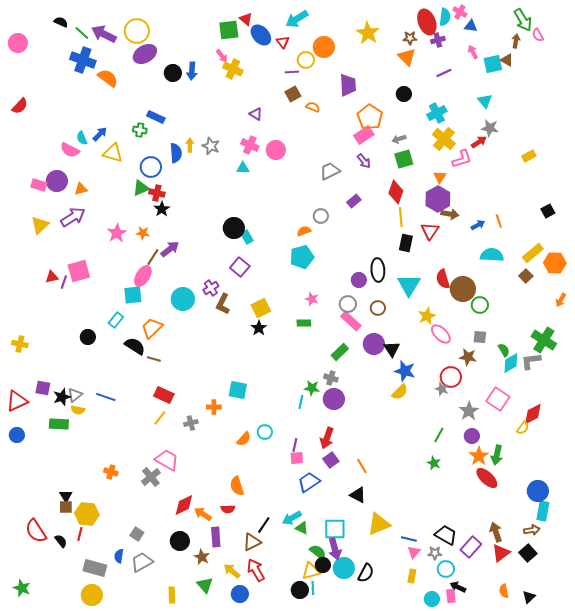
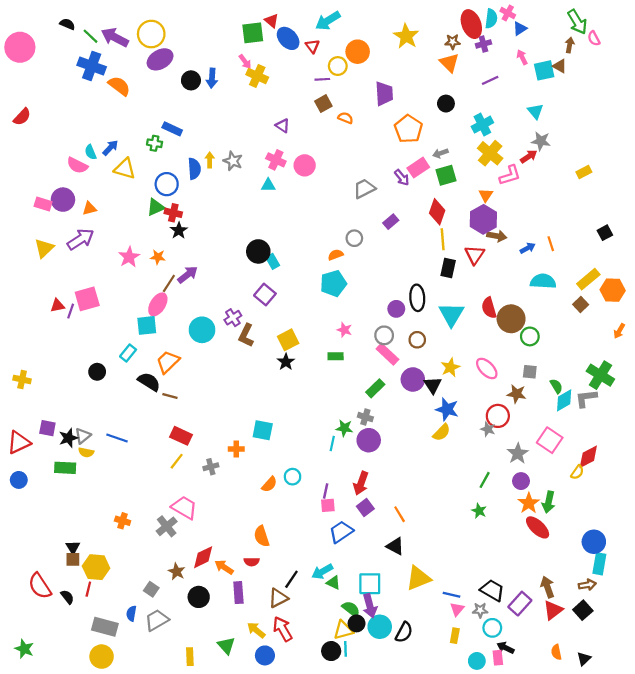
blue triangle: (471, 26) -> (520, 28), turned -40
pink circle: (18, 43) -> (20, 47), size x1.4
pink rectangle: (364, 135) -> (418, 168), moved
yellow star: (427, 316) -> (450, 367), moved
brown star: (202, 557) -> (177, 572), moved

